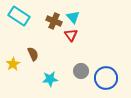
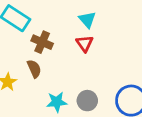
brown cross: (54, 21) -> (42, 42), moved
gray circle: (81, 71) -> (87, 101), moved

